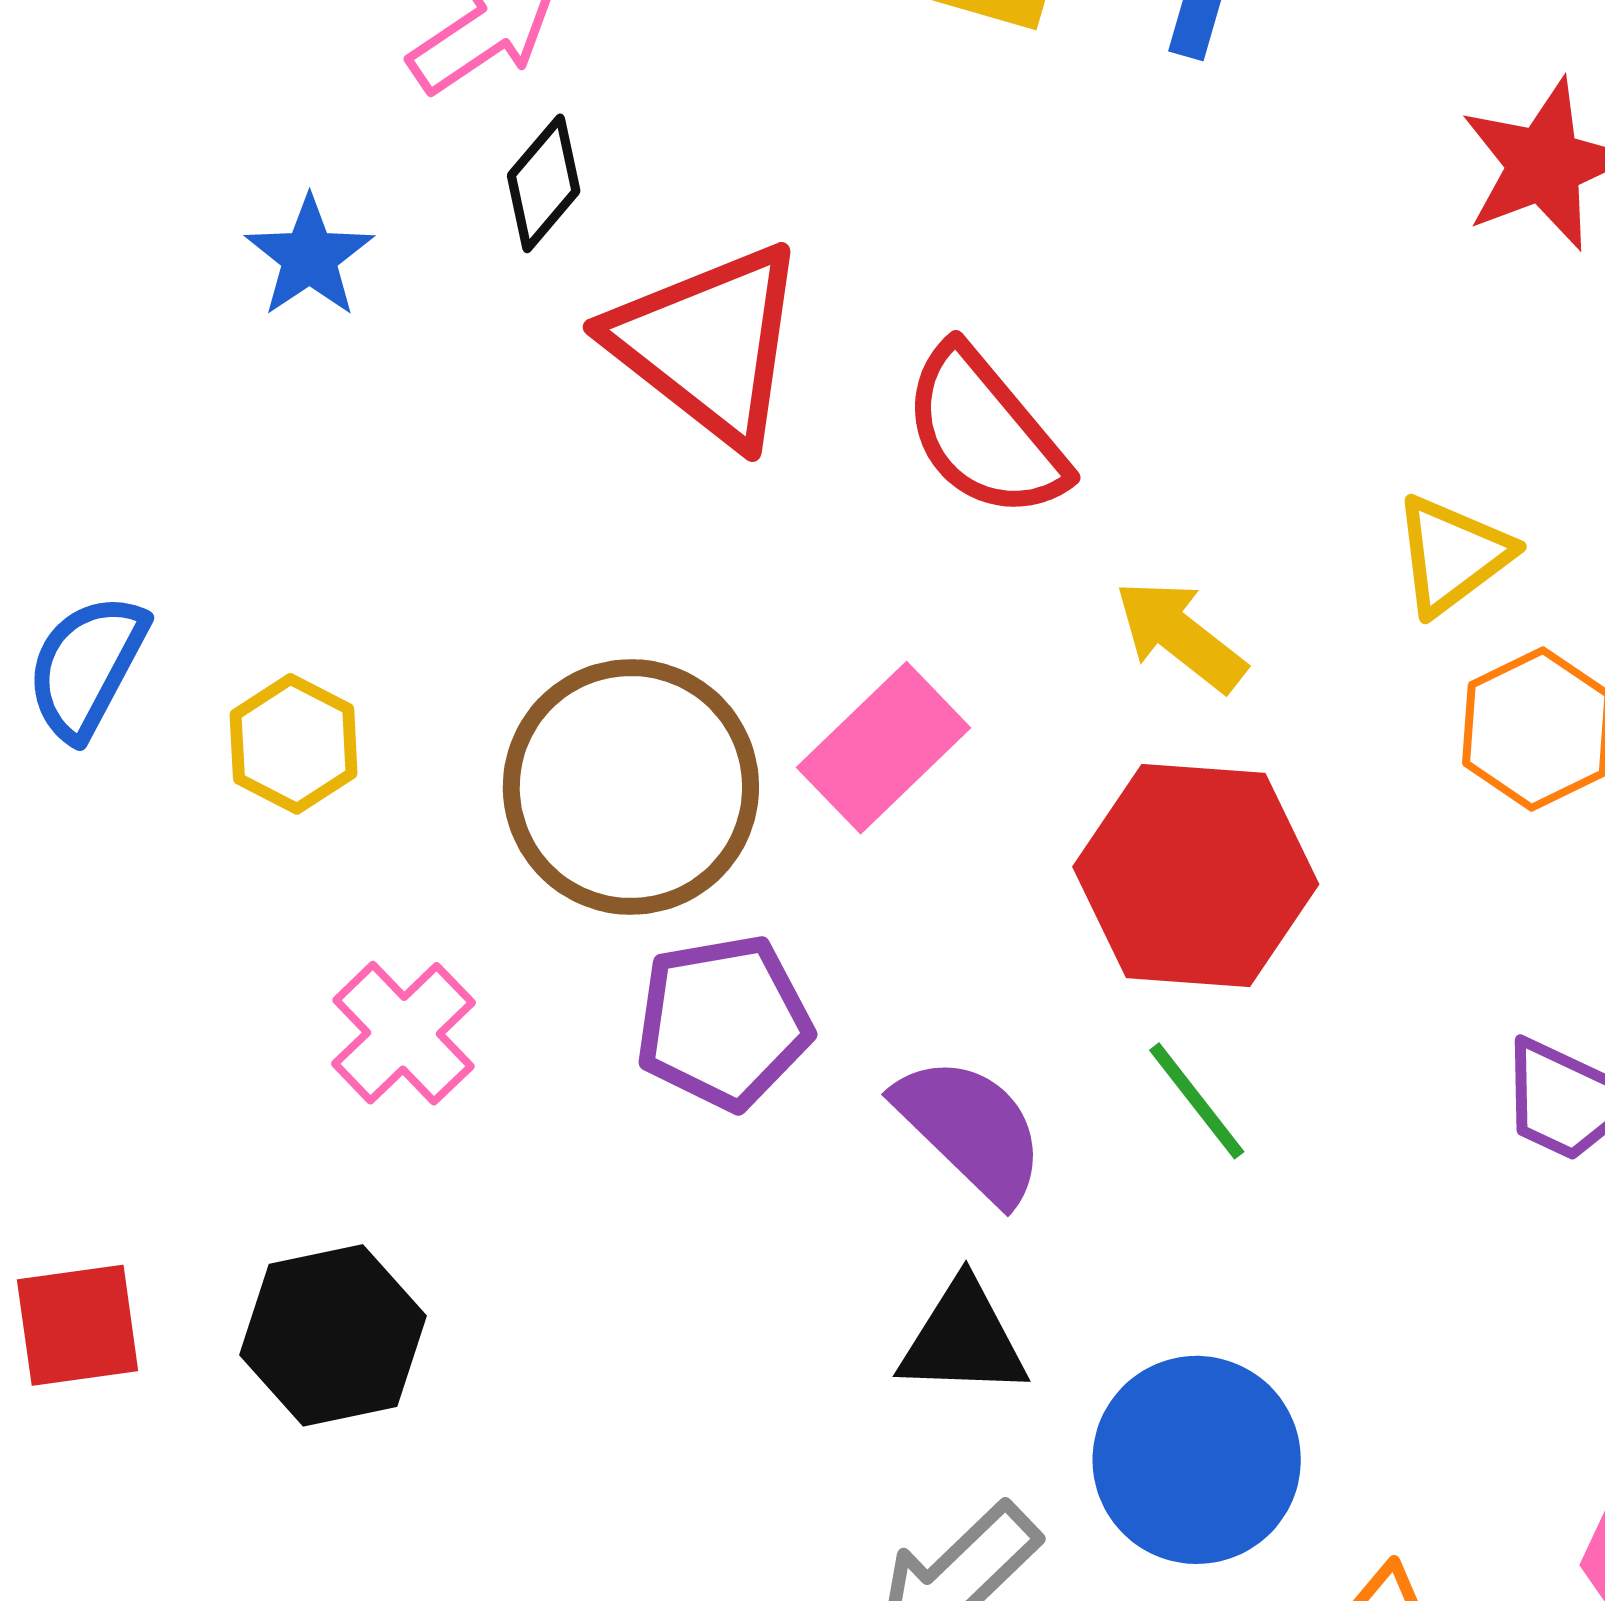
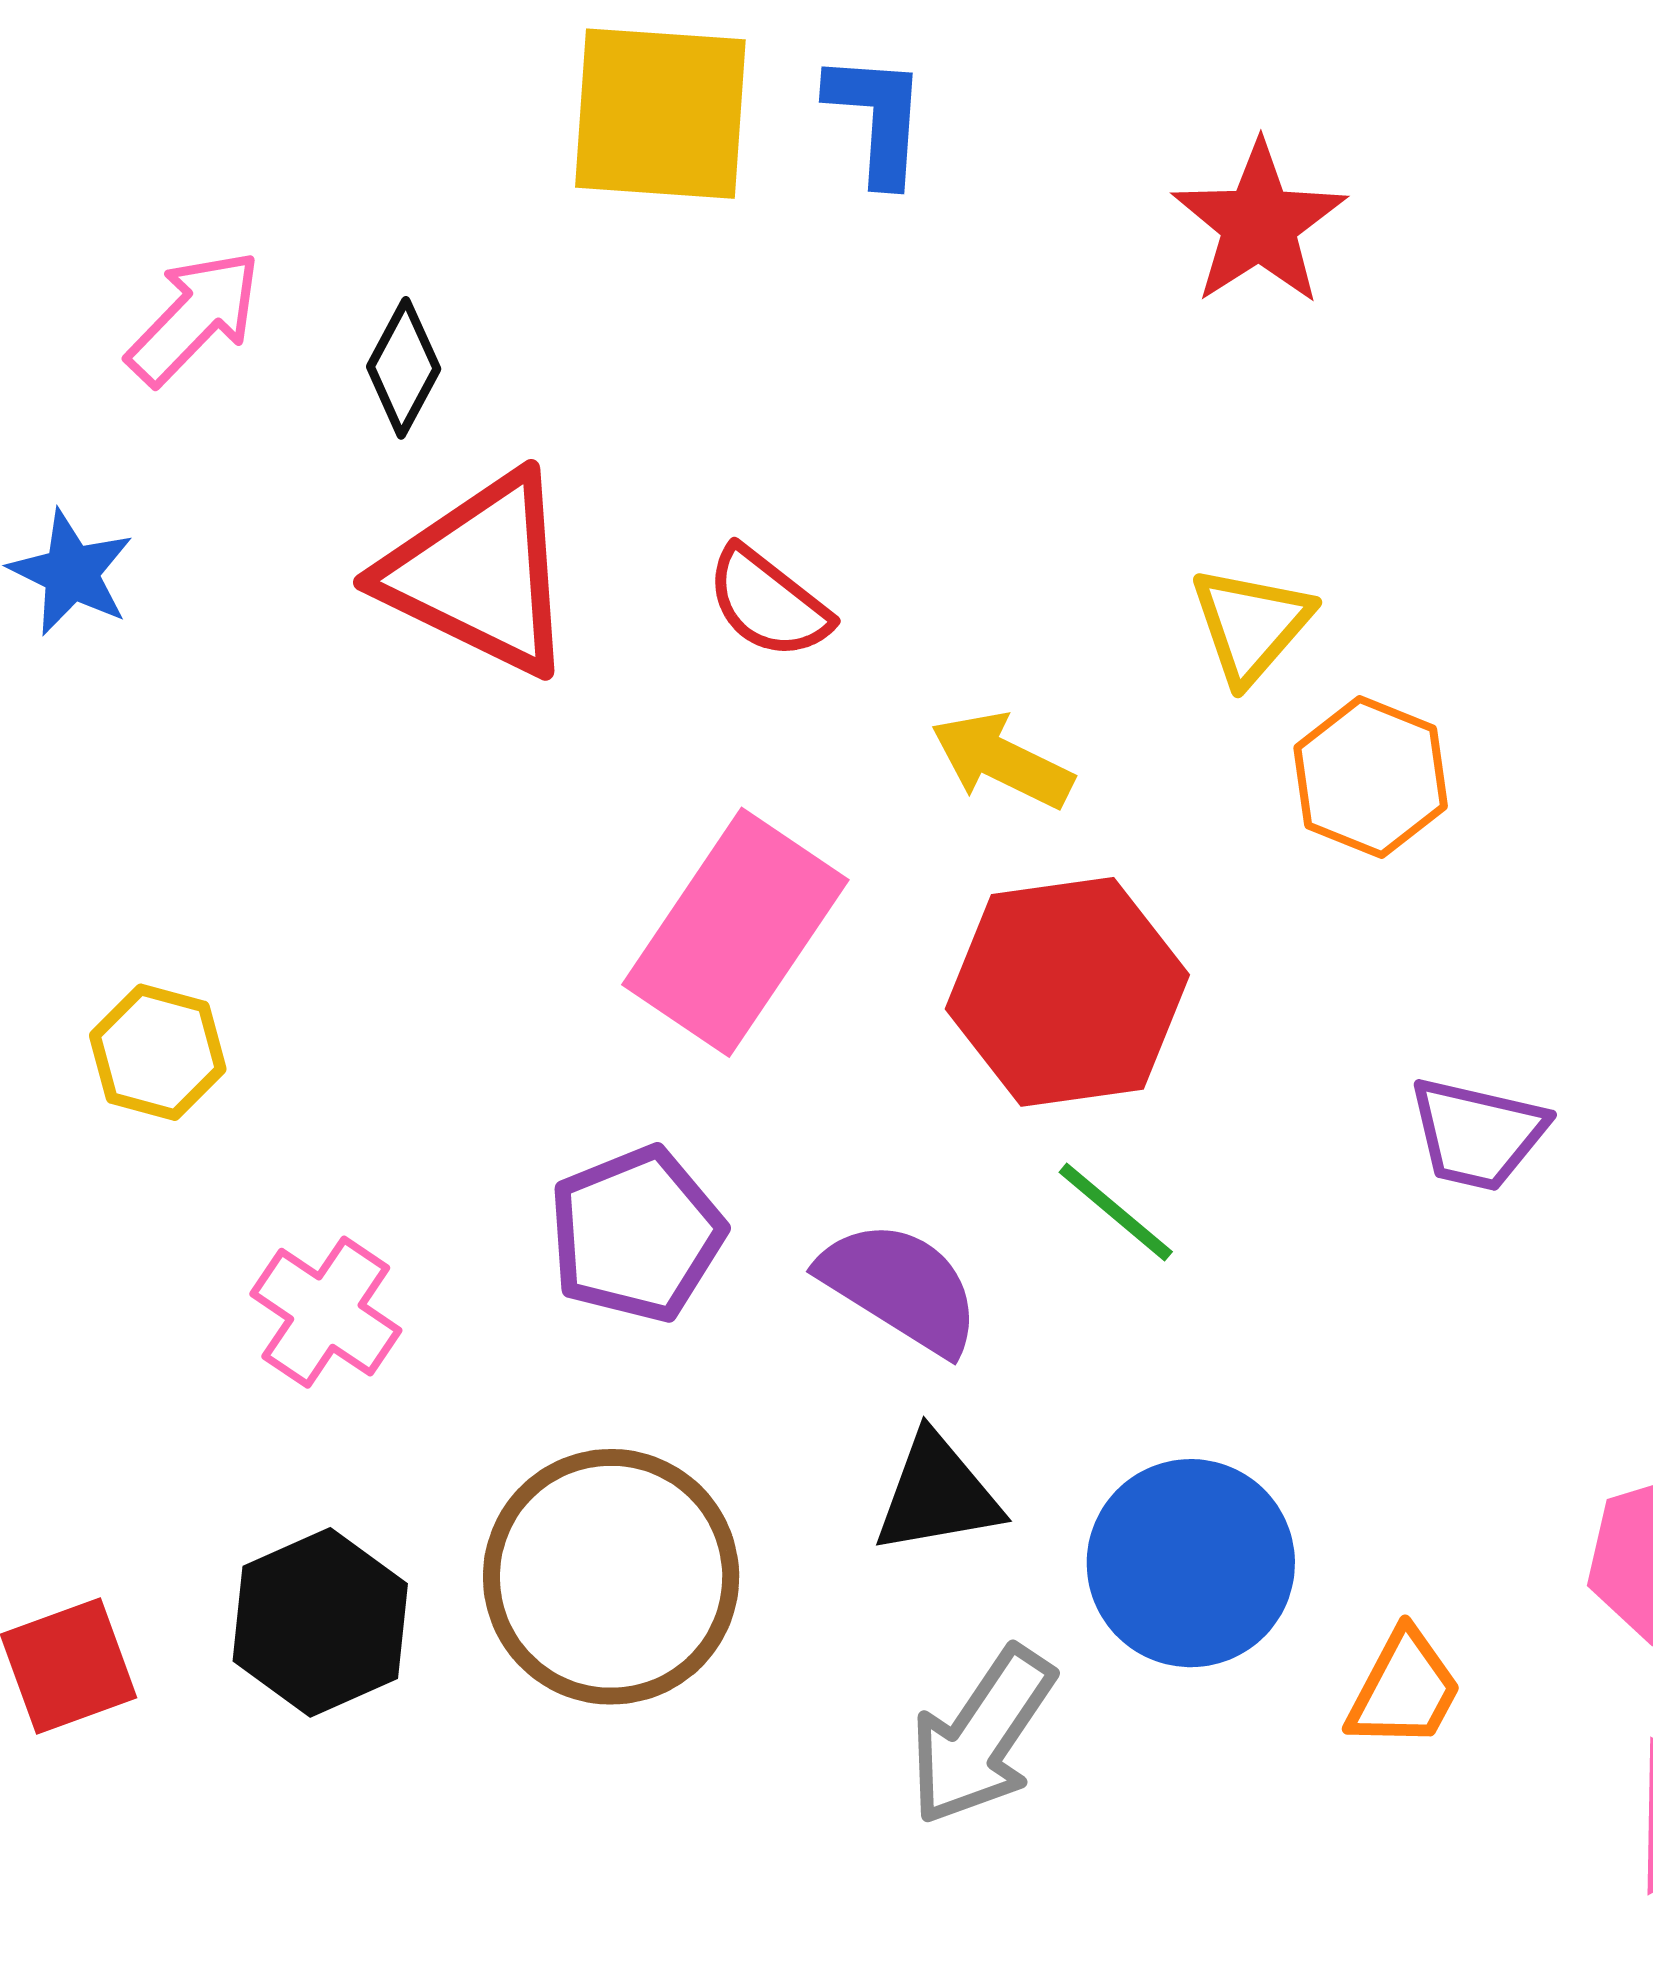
black diamond: (544, 183) -> (404, 368), moved
red semicircle: (985, 433) -> (768, 603), size x0.7
pink rectangle: (884, 748) -> (735, 932), size x1.4
brown circle: (631, 787) -> (611, 1577), moved

